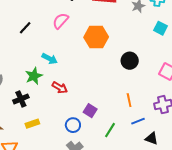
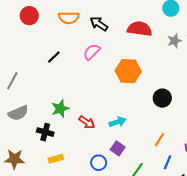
cyan arrow: (50, 59) -> (118, 122), moved, turned -49
black cross: (21, 99) -> (45, 132), turned 35
orange line: (129, 100) -> (159, 140), turned 40
blue line: (138, 121) -> (168, 162), turned -48

